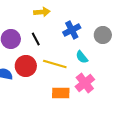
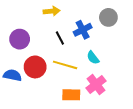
gray circle: (103, 35) -> (108, 17), moved
black line: (36, 39) -> (60, 38), moved

